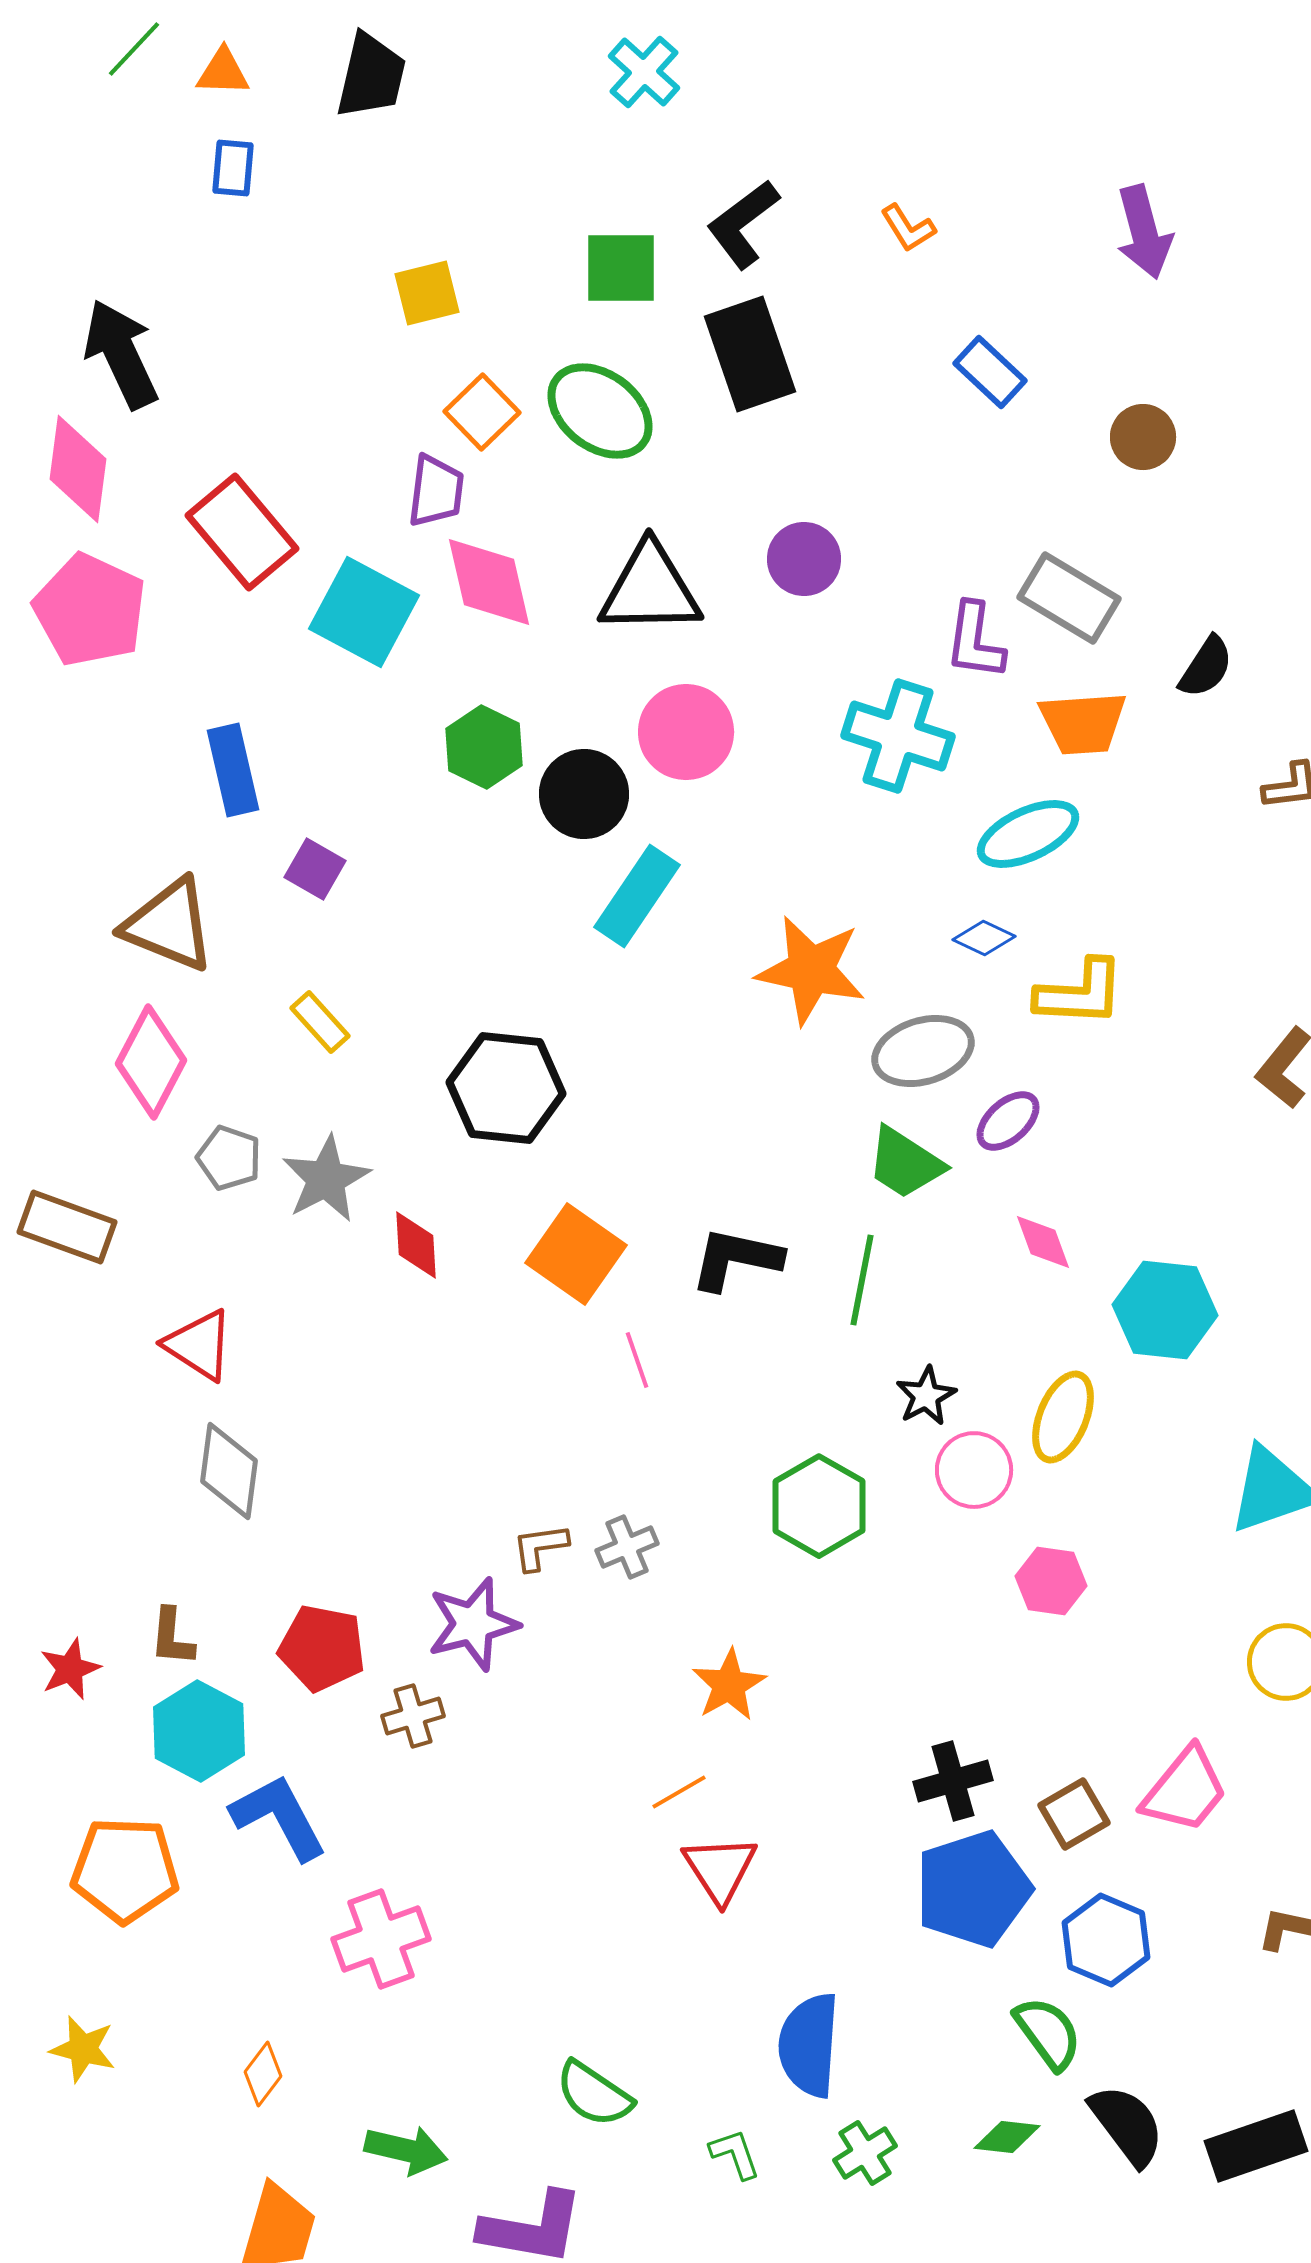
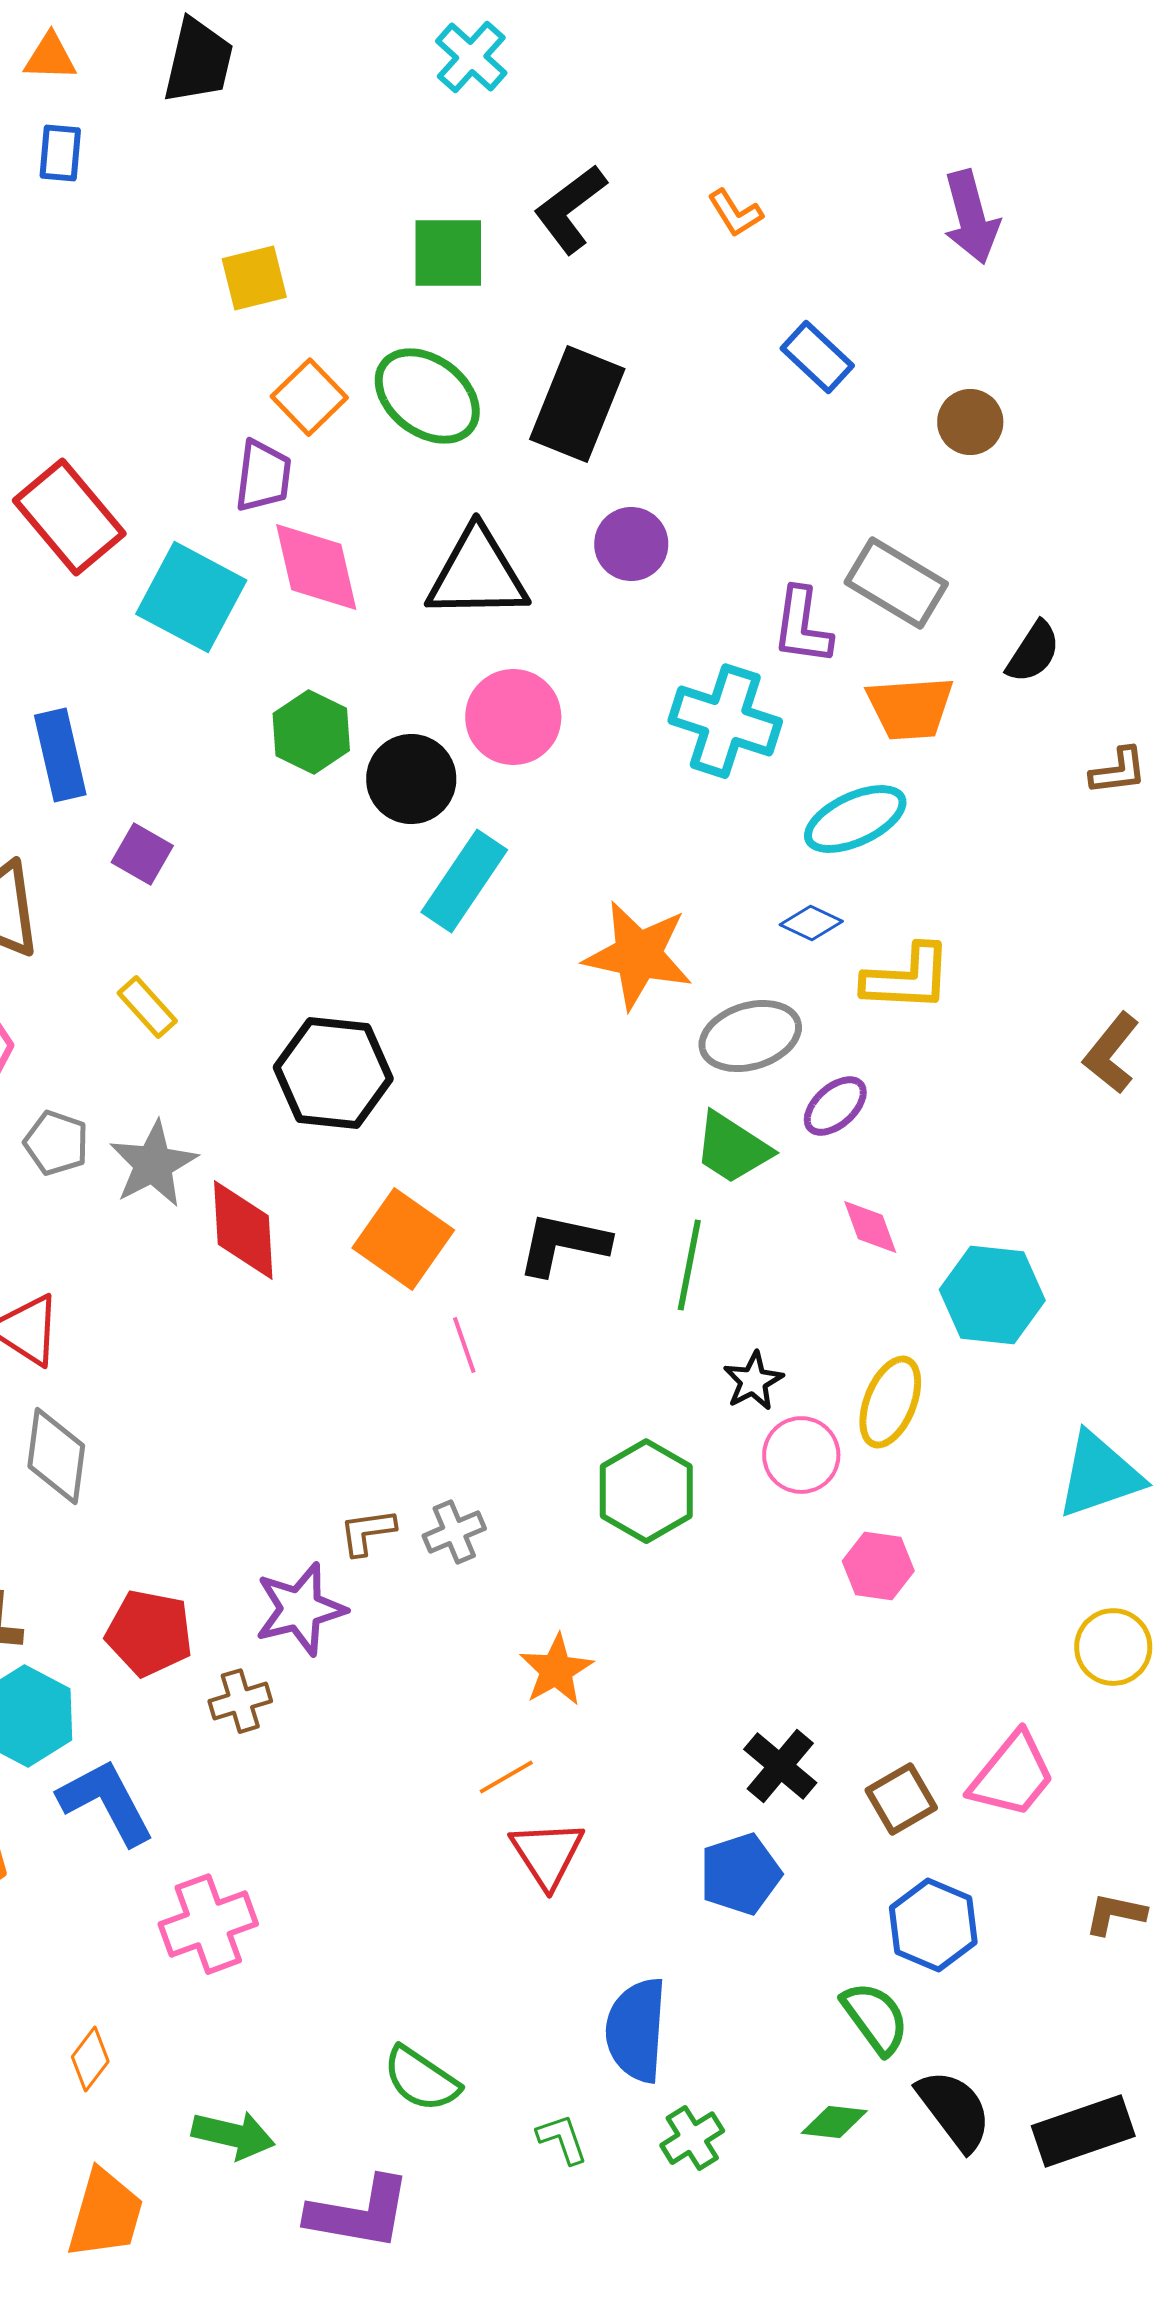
black rectangle: (750, 354) -> (577, 404), moved, turned 41
red diamond: (416, 1245) -> (243, 1230), size x1.5
black cross: (953, 1781) -> (780, 1766), turned -34
blue pentagon: (973, 1889) -> (740, 1874), moved, size x0.7

